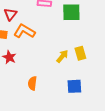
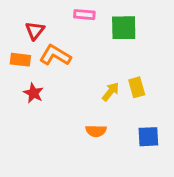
orange semicircle: (32, 83) -> (96, 131), moved, turned -96
blue square: (74, 86) -> (148, 137), moved

